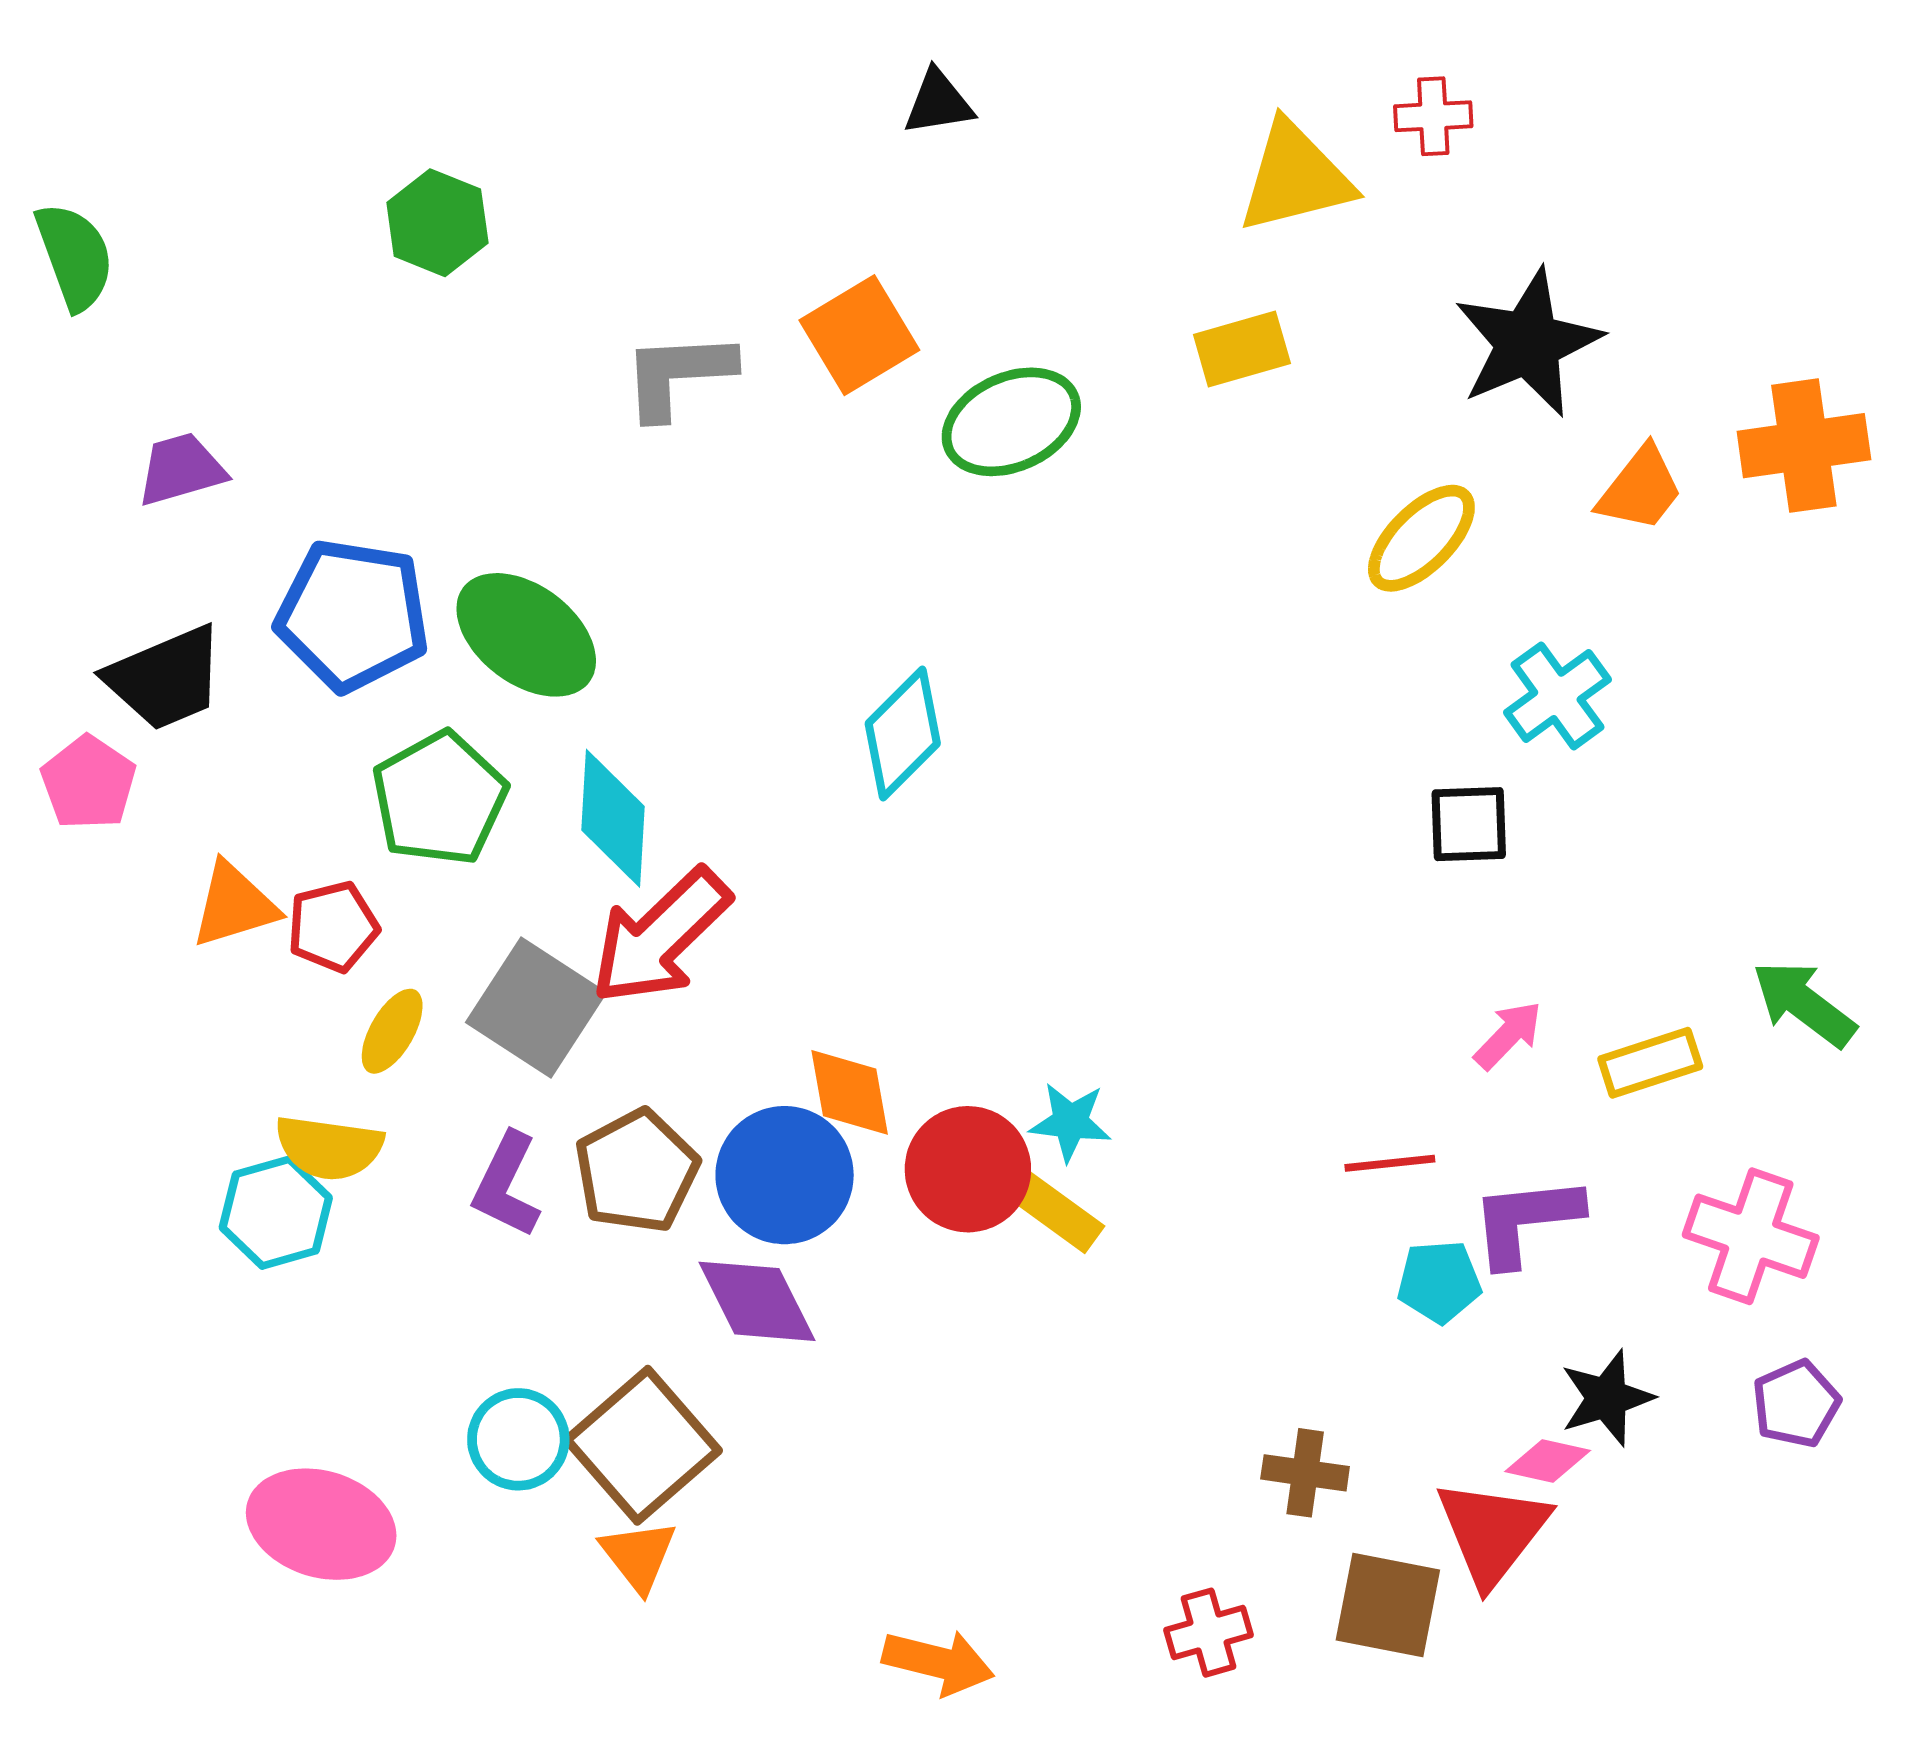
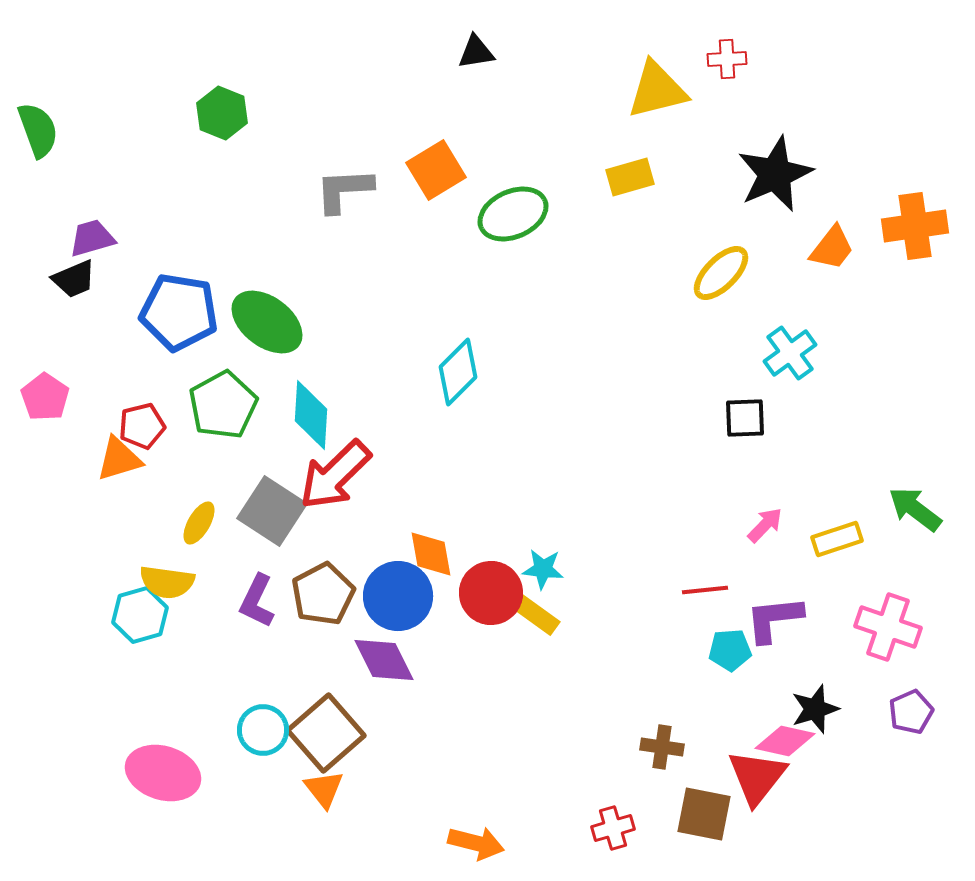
black trapezoid: (165, 678) -> (74, 279), moved, size x0.7
red pentagon: (333, 927) -> (142, 426), moved
pink diamond: (1548, 1461) -> (785, 741), size x1.4

